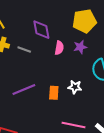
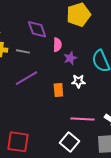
purple star: (80, 47) -> (70, 58), moved
purple line: (24, 90) -> (27, 78), moved

